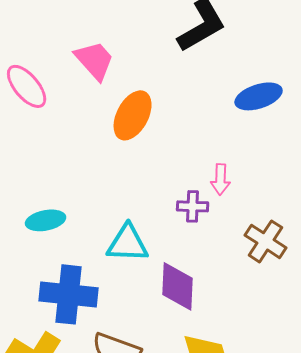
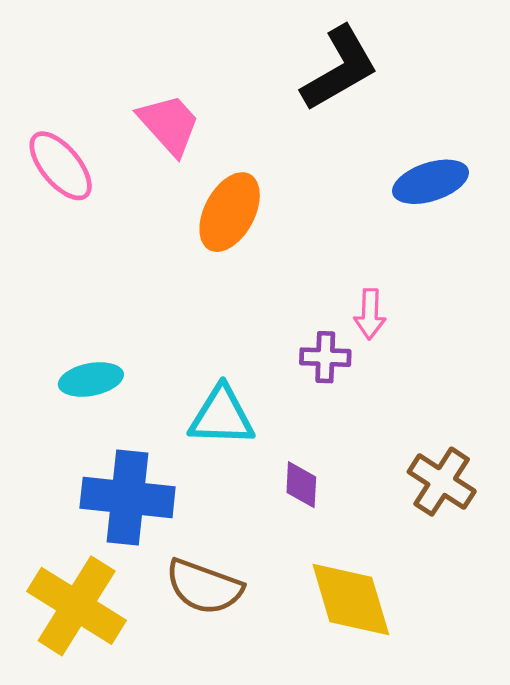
brown cross: (266, 241) -> (442, 482), moved
purple diamond: (178, 286) -> (301, 485), size x0.6

